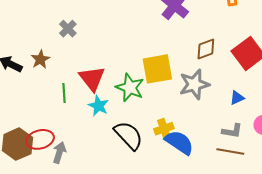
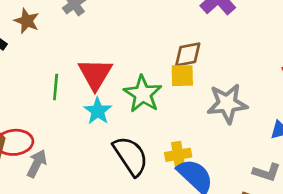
brown diamond: (206, 49) -> (188, 54), moved
brown star: (40, 59) -> (27, 21), moved, turned -30
yellow square: (157, 69) -> (182, 76), size x0.6

